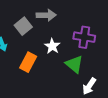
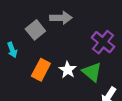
purple cross: (84, 37) -> (103, 42), turned 30
white star: (52, 46) -> (68, 70), moved

